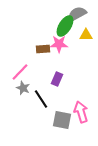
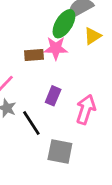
yellow triangle: (86, 35) -> (93, 36), turned -32
pink arrow: (81, 112) -> (86, 109), moved, turned 35

